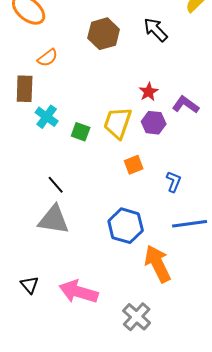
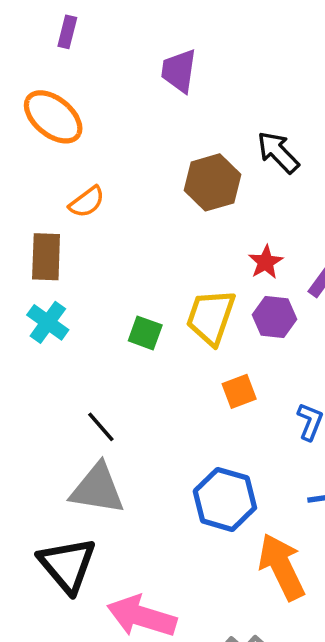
brown hexagon: (104, 34) -> (213, 182), moved
cyan cross: (47, 117) -> (48, 322), moved
black triangle: (30, 285) -> (67, 565), moved, size x1.8

